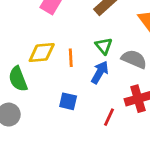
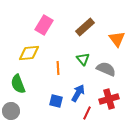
yellow diamond: (42, 53) -> (29, 53), moved
blue arrow: (100, 72) -> (78, 93), moved

